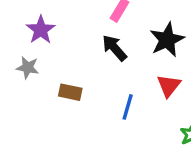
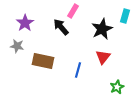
black arrow: (115, 48) -> (61, 27), moved
brown rectangle: (70, 92) -> (43, 61), size x1.5

